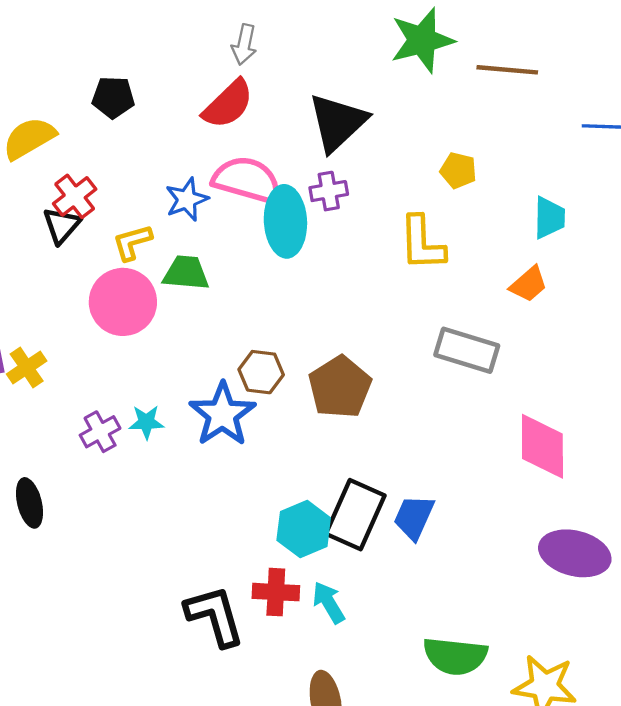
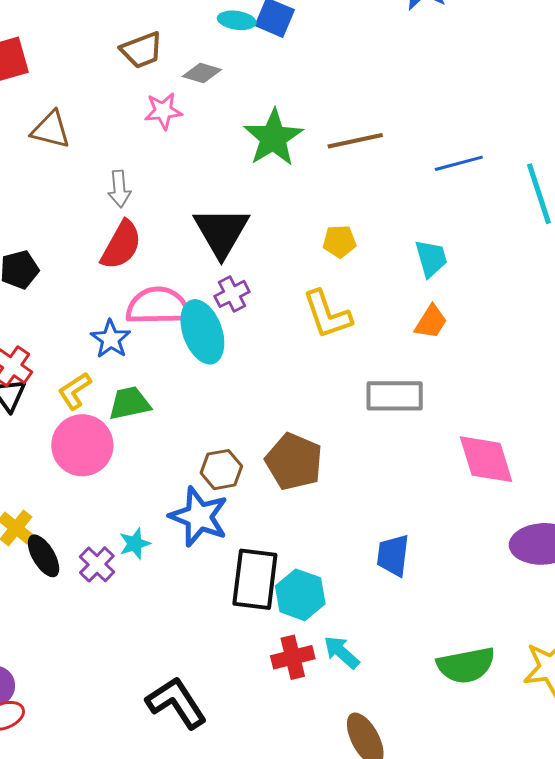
black ellipse: (30, 503) -> (44, 556), moved
black rectangle: (355, 515) -> (255, 579), moved
black L-shape: (215, 616) -> (176, 703), moved

